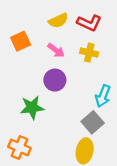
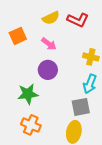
yellow cross: (89, 53) -> (91, 57), moved
gray square: (93, 122) -> (81, 107), turned 30
orange cross: (19, 147) -> (31, 125), moved

